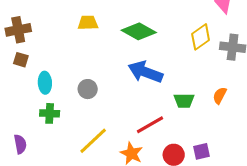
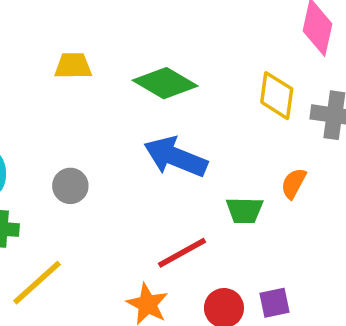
yellow diamond: (201, 37) -> (277, 96), turned -48
orange semicircle: (220, 96) -> (294, 183), moved
yellow line: (93, 141) -> (37, 283), moved

